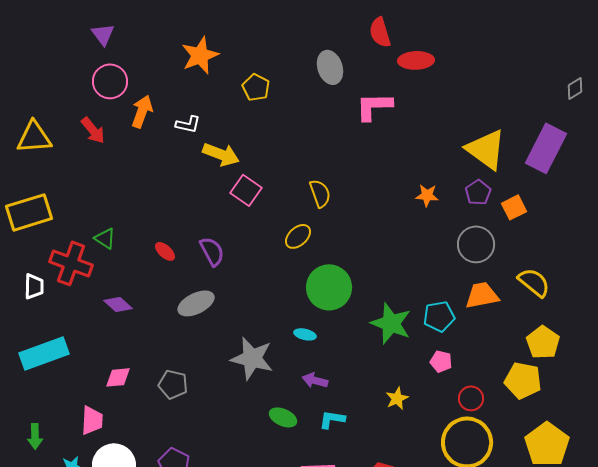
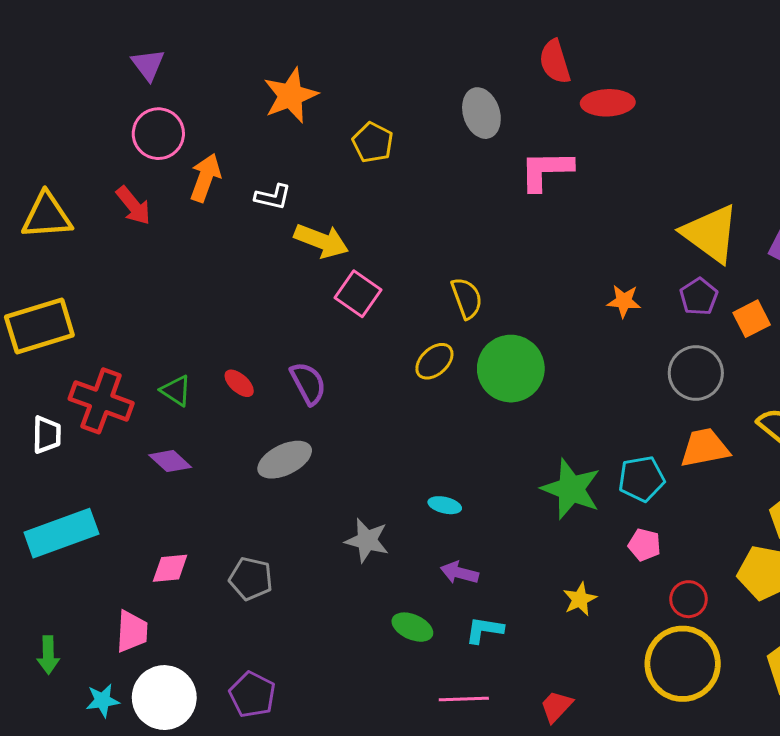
green triangle: (105, 238) -> (176, 391), moved
green circle: (329, 287) -> (511, 369), moved
gray star: (252, 358) -> (367, 540), size x0.7

